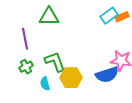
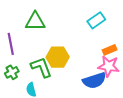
orange rectangle: (122, 17) -> (110, 50), moved
yellow hexagon: (71, 78) -> (58, 57), moved

